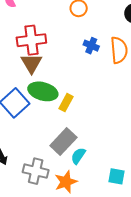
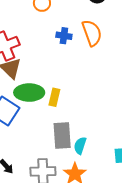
gray rectangle: (63, 141) -> (62, 136), turned -32

